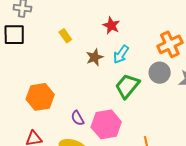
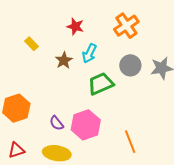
orange cross: (170, 44) -> (126, 26), moved
green trapezoid: (127, 86) -> (101, 84), turned 36

